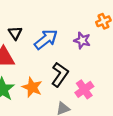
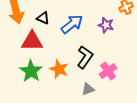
black triangle: (15, 33) -> (43, 18), turned -32

